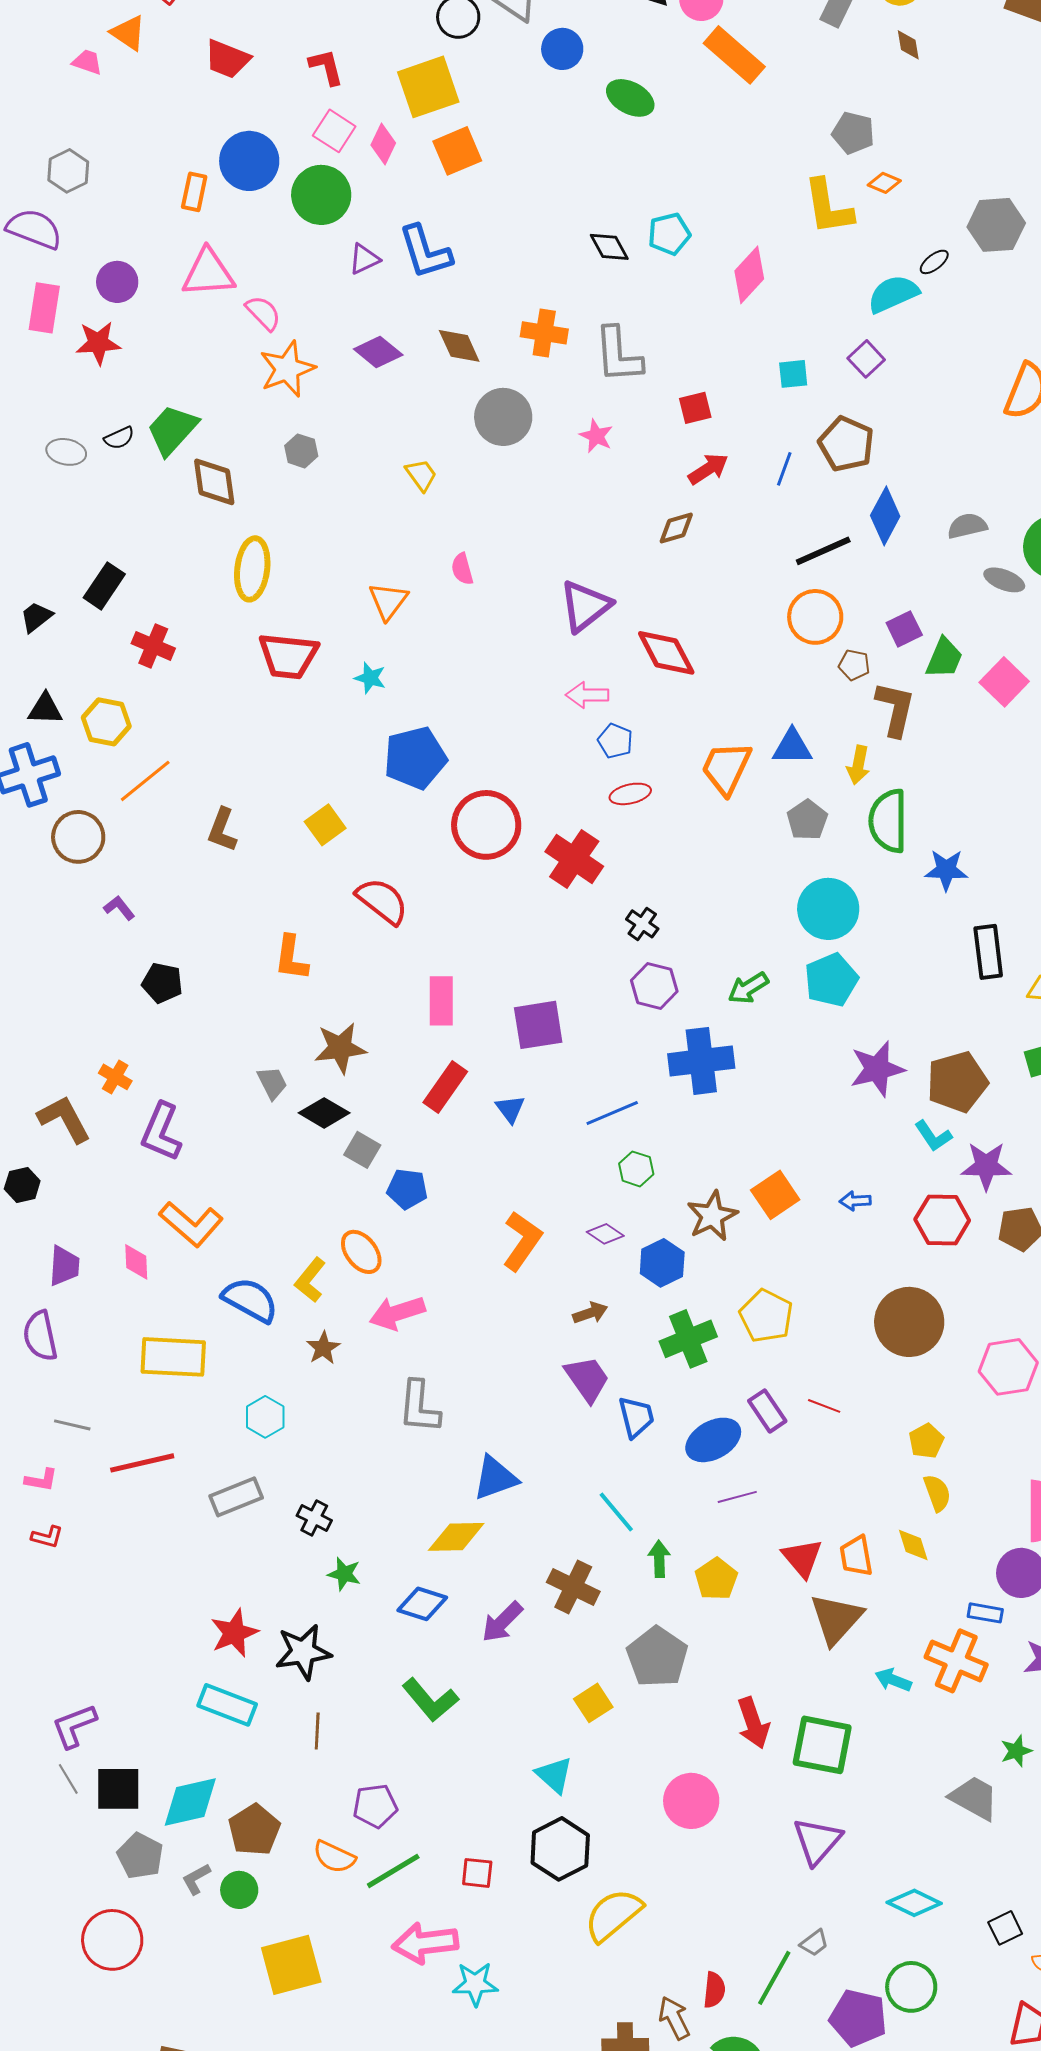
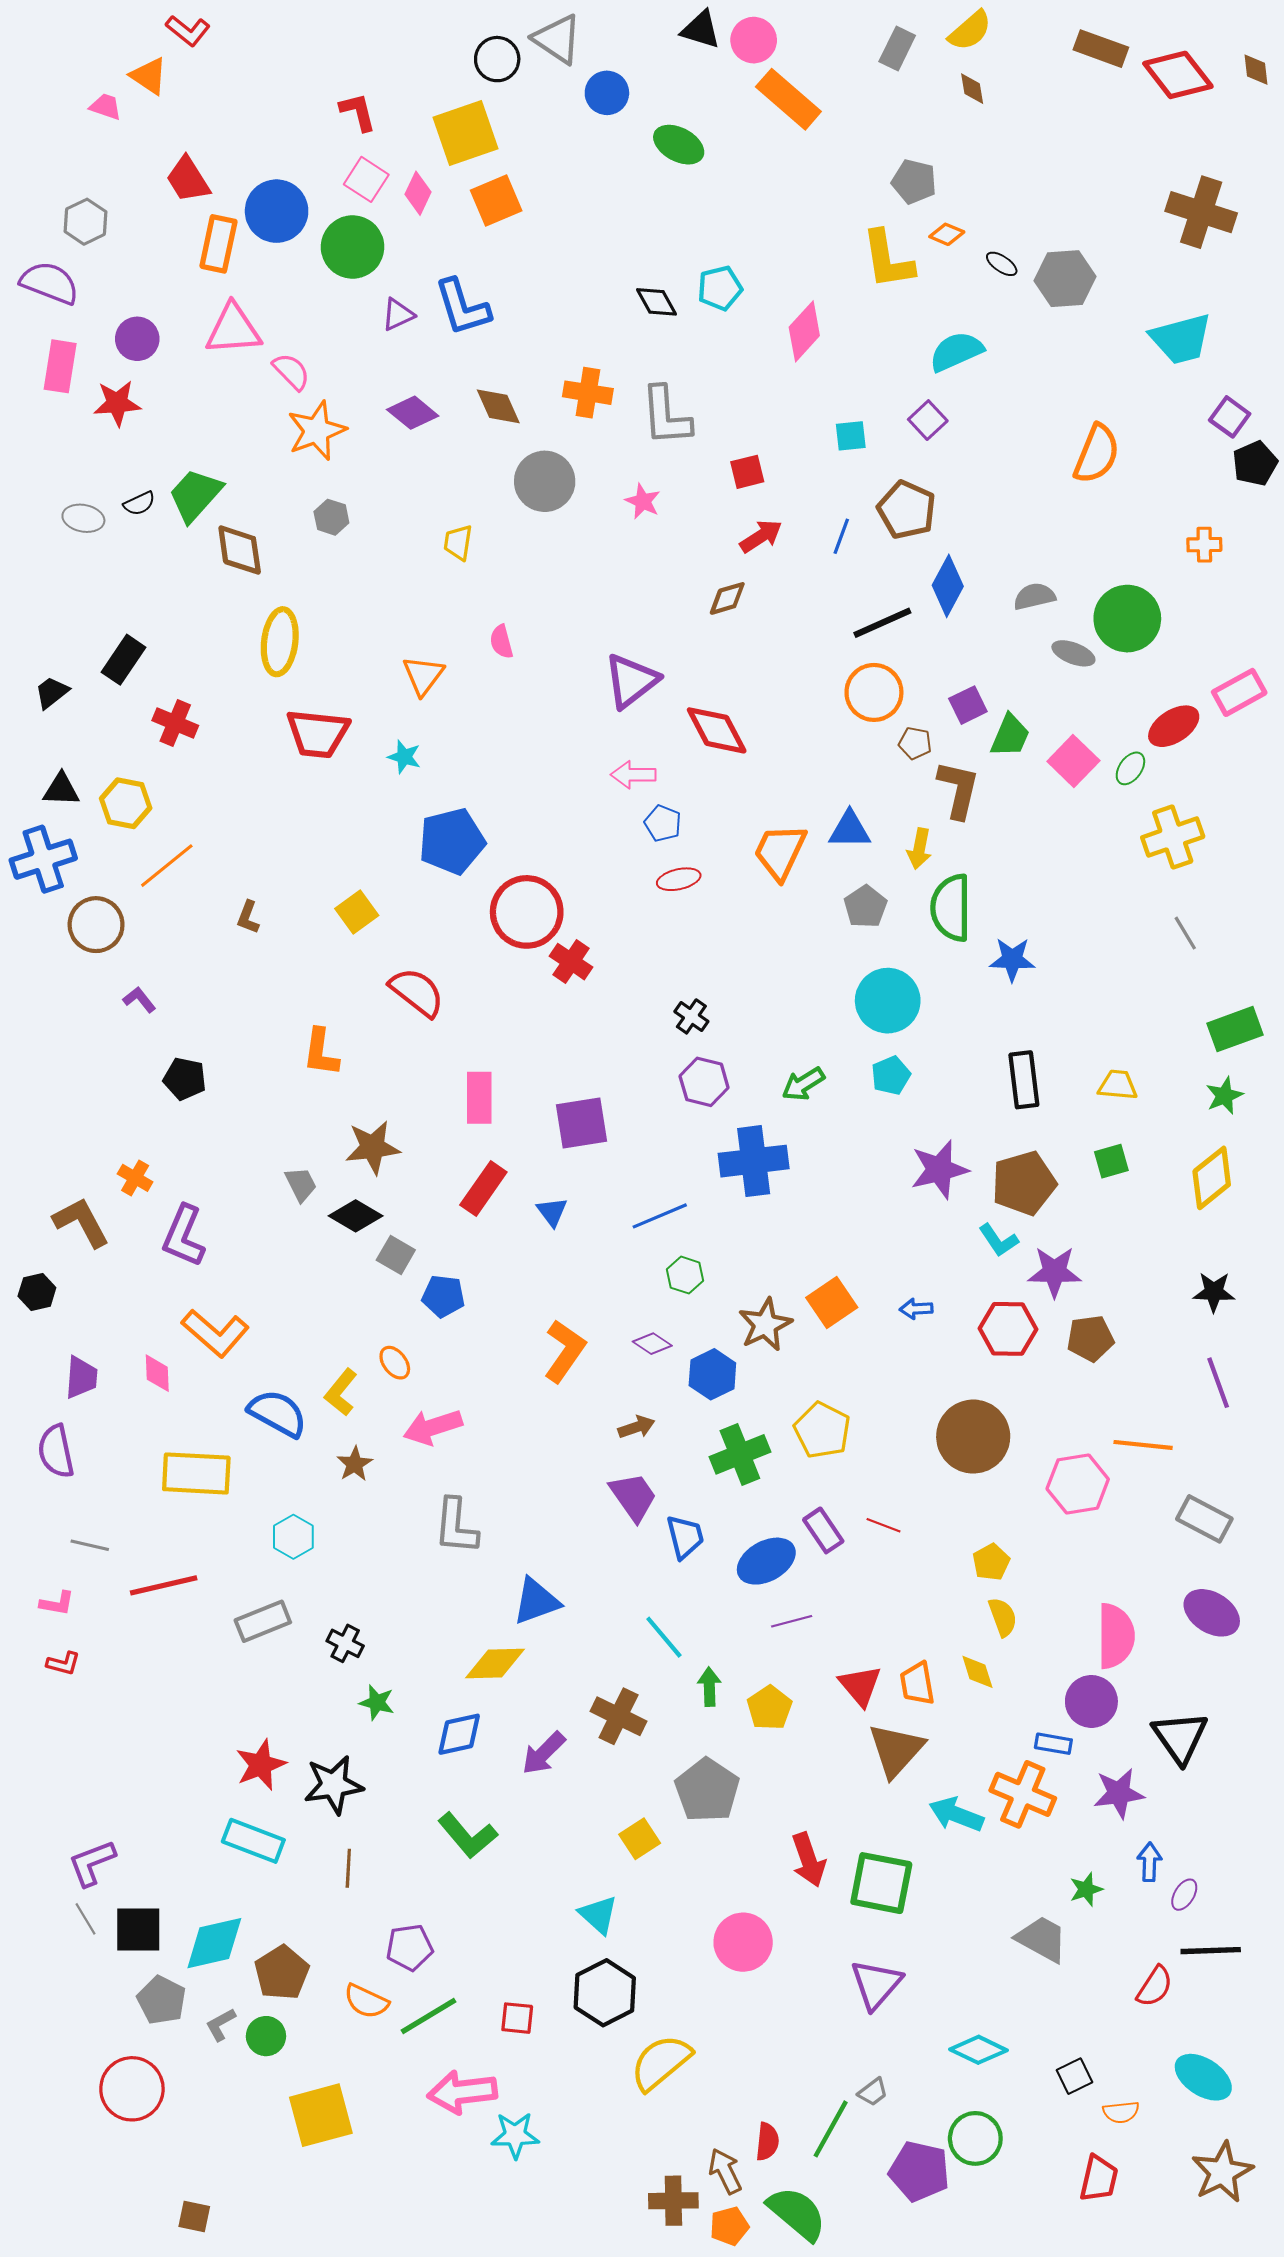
red trapezoid: (227, 59) -> (188, 179), moved, turned 36
orange rectangle: (194, 192) -> (218, 244), size x1.4
black ellipse: (934, 262) -> (1002, 264), moved, turned 72
yellow trapezoid: (421, 475) -> (458, 543), turned -135
brown L-shape: (222, 830) -> (248, 917), size x0.7
red cross: (574, 859) -> (571, 962), moved, size x0.7
black rectangle: (988, 952) -> (1024, 1080), moved
cyan pentagon: (831, 980) -> (891, 1076), size x0.7
orange ellipse: (361, 1252) -> (395, 1363), size x0.7
blue diamond: (422, 1604) -> (459, 1734), turned -30
cyan arrow: (893, 1680) -> (956, 1814), size x1.4

